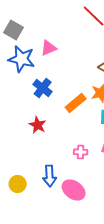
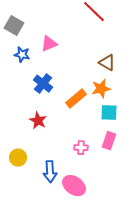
blue star: (22, 59) -> (22, 55), size x0.6
yellow circle: (18, 184) -> (18, 158), moved

